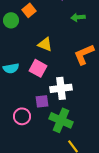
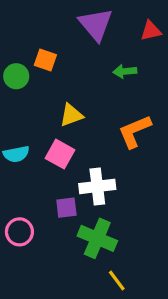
orange square: (29, 10) -> (45, 60), turned -32
yellow triangle: (45, 44) -> (71, 115), turned -42
pink circle: (22, 116) -> (19, 232), moved

